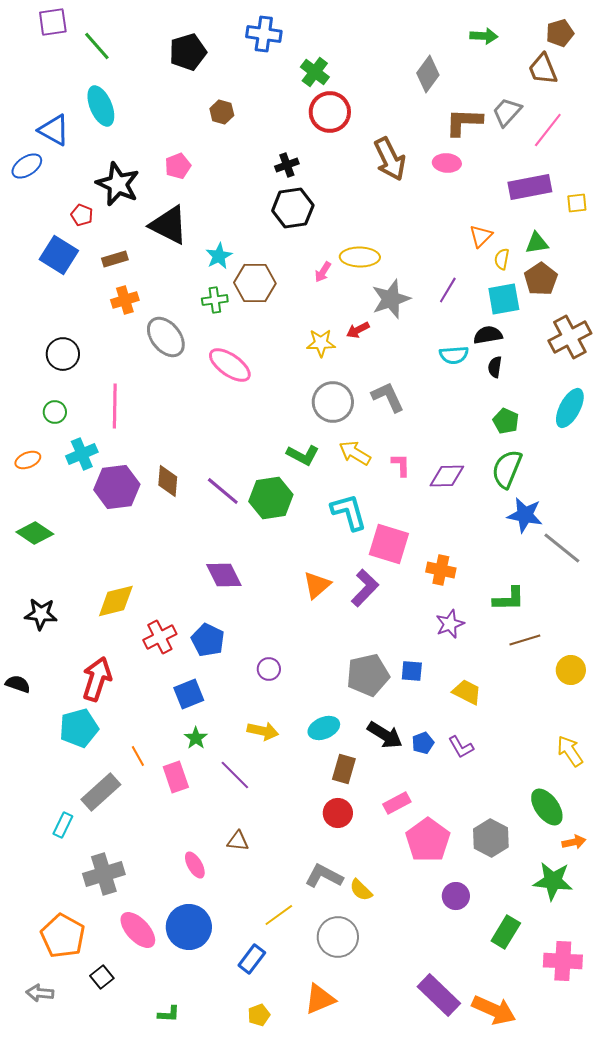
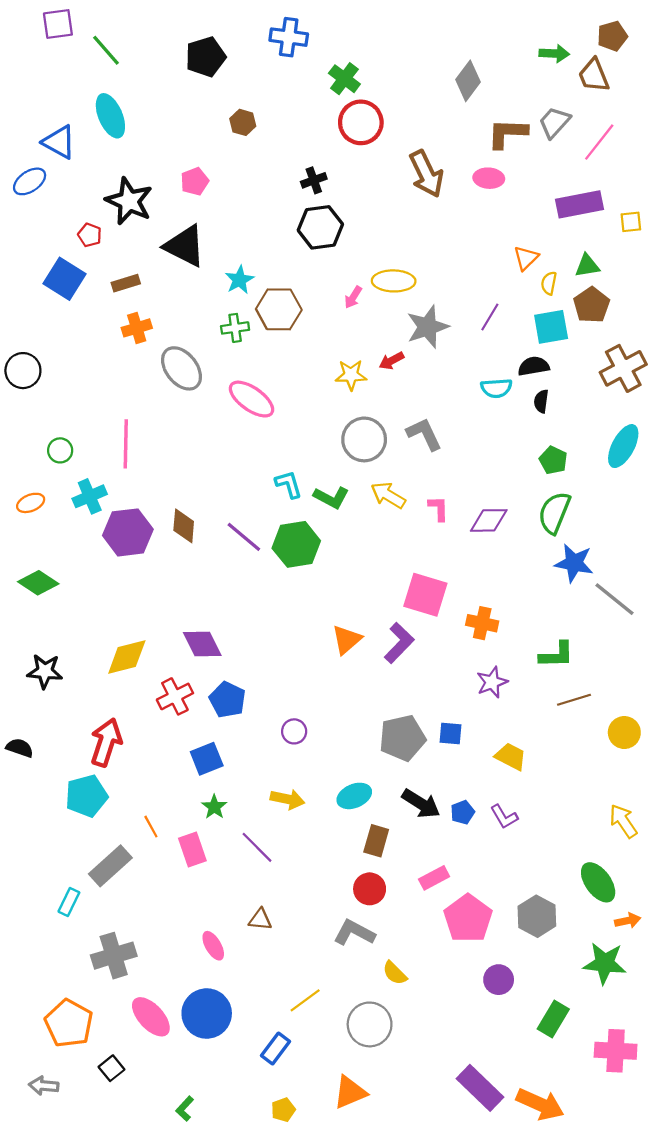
green arrow: (484, 36) -> (554, 54), moved
black circle: (63, 354) -> (23, 371), moved
cyan L-shape: (349, 512) -> (289, 484), moved, size x0.7
purple diamond: (224, 575) -> (202, 644), moved
gray L-shape: (324, 876) -> (354, 933), moved
green L-shape: (169, 1014) -> (185, 1109), turned 130

